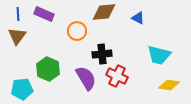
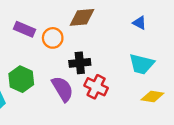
purple rectangle: (44, 14) -> (25, 29), moved
blue triangle: (138, 18) -> (139, 23), moved

